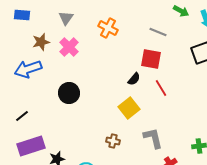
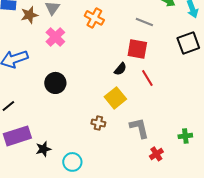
brown star: (41, 42) -> (29, 15), moved
brown cross: (113, 141) -> (98, 123), moved

